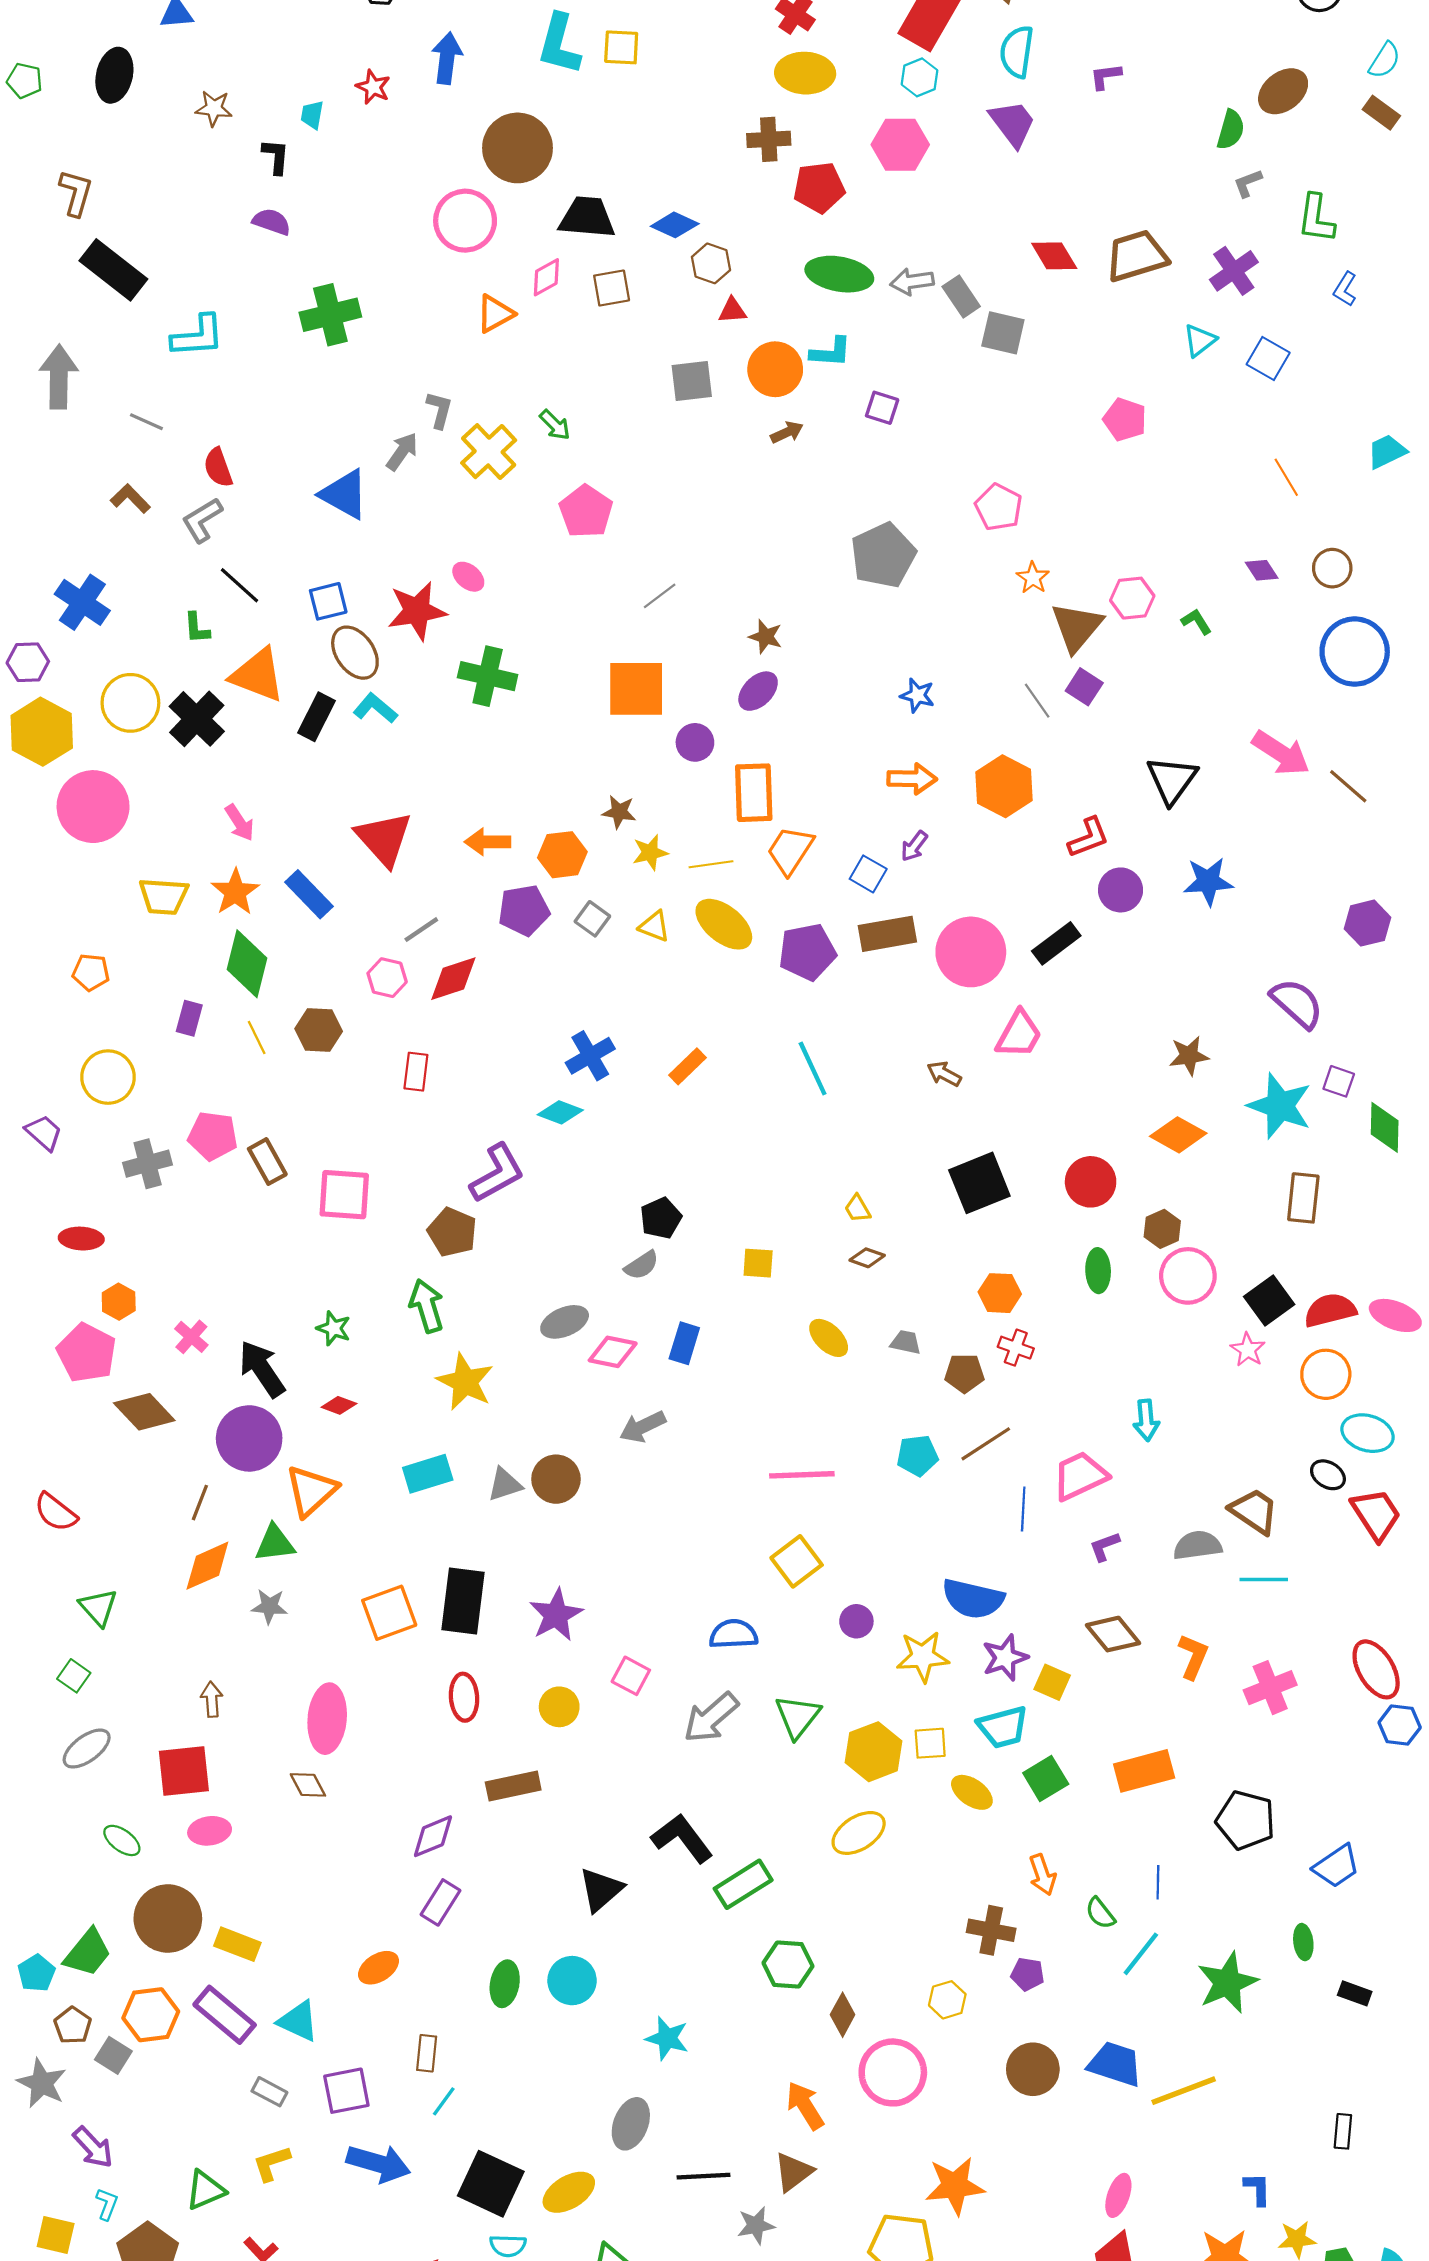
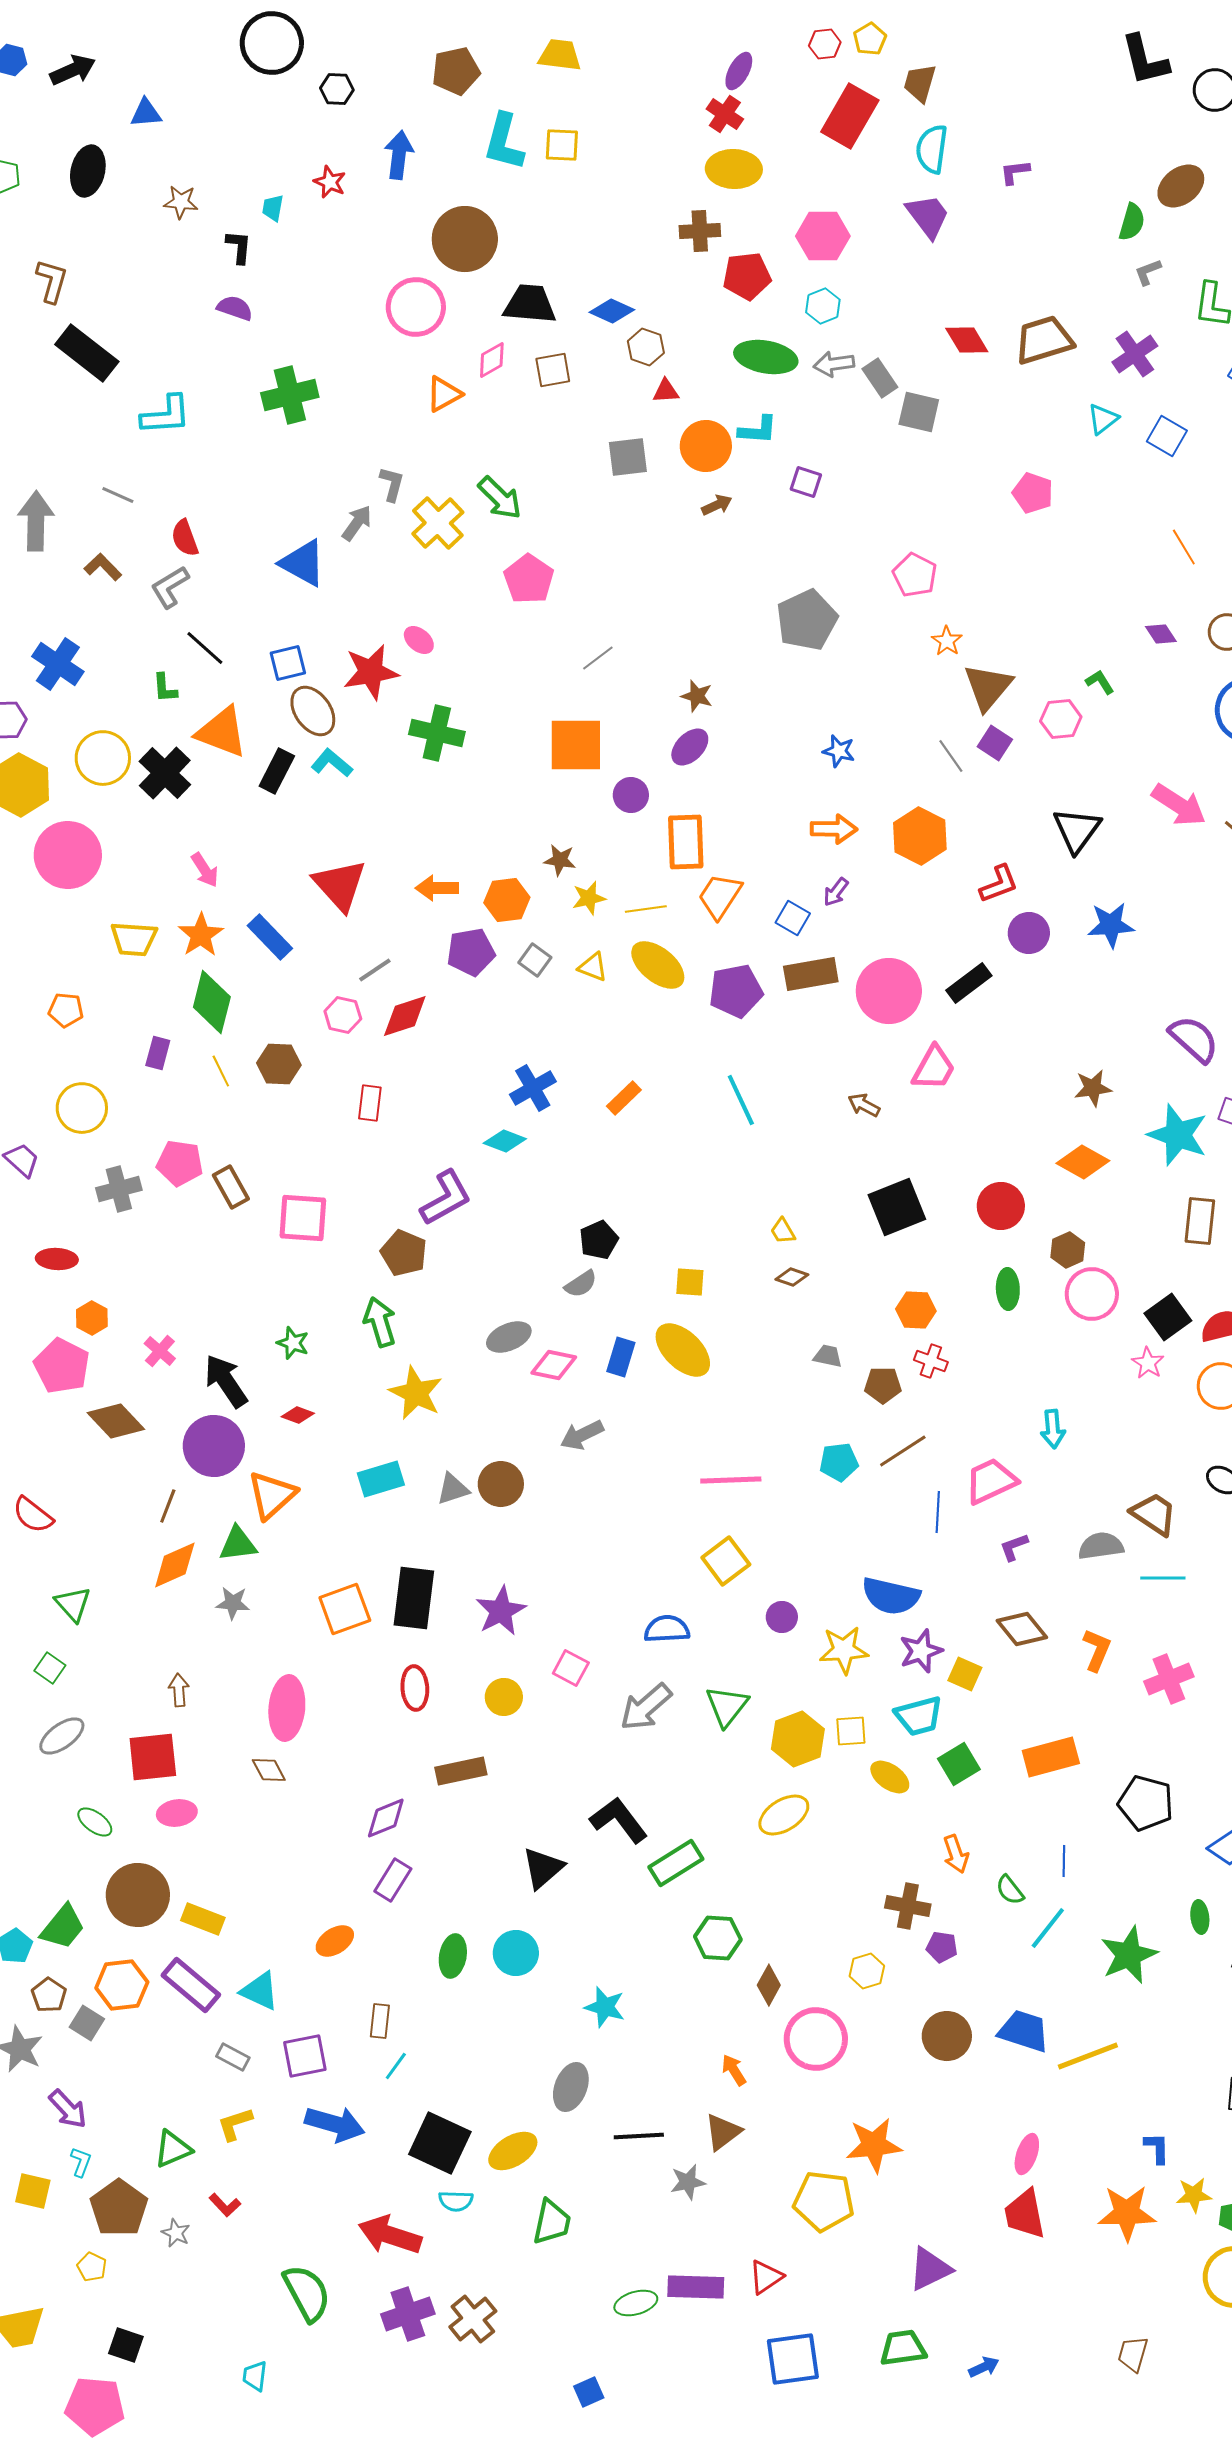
cyan hexagon: (920, 77) -> (823, 306), moved
gray arrow: (59, 377) -> (36, 521), moved
green arrow: (555, 425) -> (500, 498), size x1.5
pink hexagon: (1132, 598) -> (1061, 719), moved
yellow ellipse: (829, 1338) -> (683, 1350), moved, size x1.5
orange arrow: (805, 2106) -> (734, 2070), size x0.7

